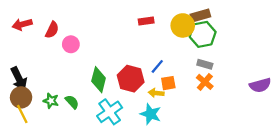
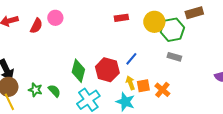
brown rectangle: (200, 15) -> (194, 13), moved
pink circle: (71, 44) -> (55, 18), moved
orange cross: (205, 82) -> (162, 90), moved
orange square: (168, 83) -> (143, 86), moved
yellow arrow: (156, 93) -> (130, 83), turned 64

